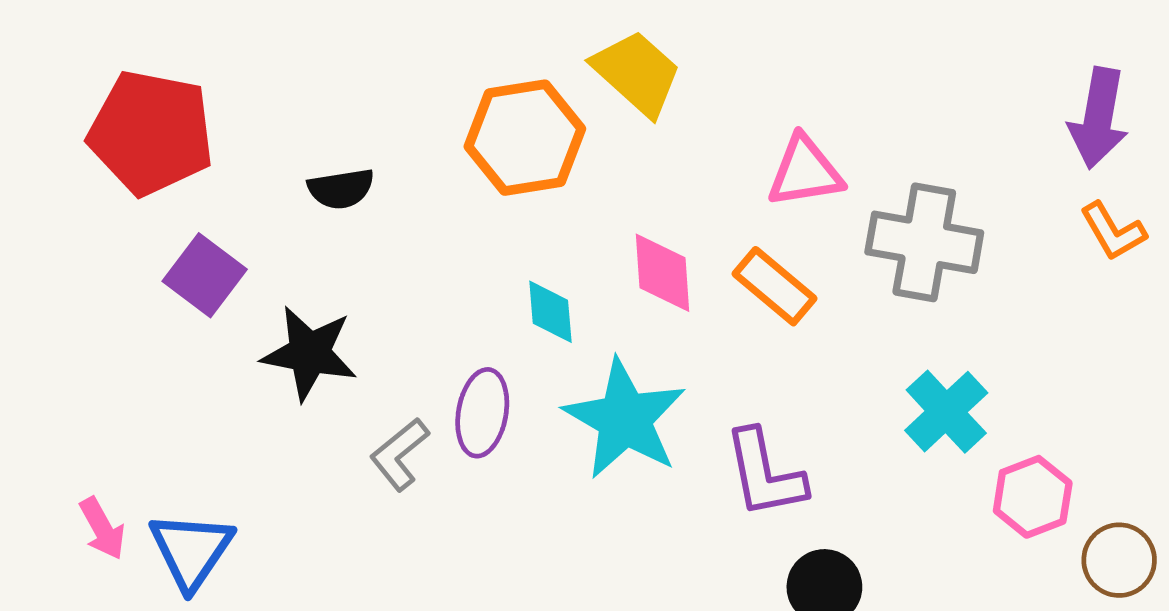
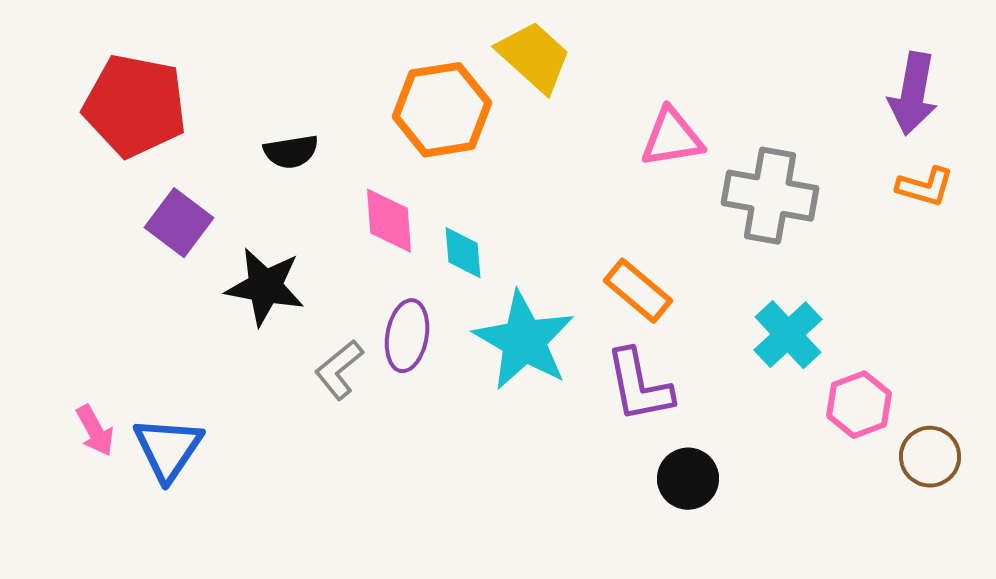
orange L-shape: (1113, 231) -> (925, 187), turned -44
pink diamond: (662, 273) -> (389, 221), moved
orange rectangle: (774, 286) -> (638, 291), moved

